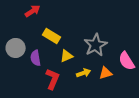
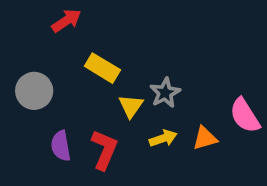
gray star: (96, 45) -> (165, 93), moved, size x0.7
yellow triangle: (67, 56) -> (131, 106), turned -32
purple semicircle: (36, 58) -> (61, 146), moved

